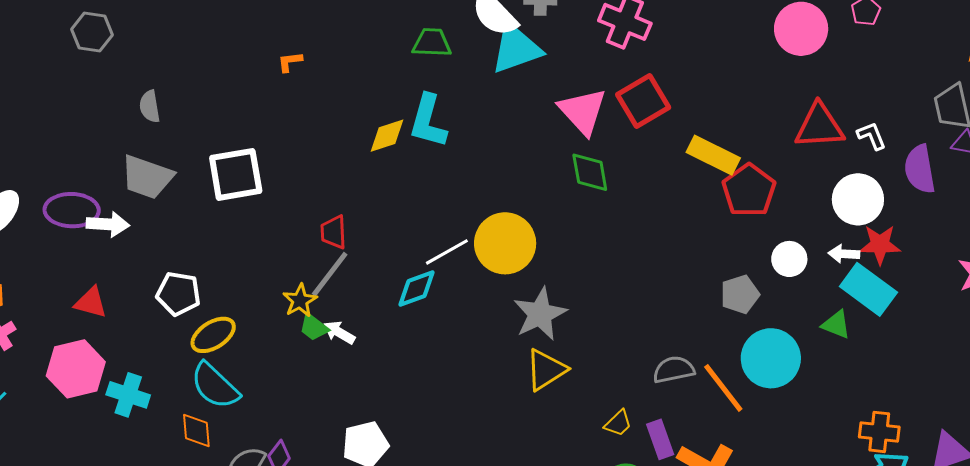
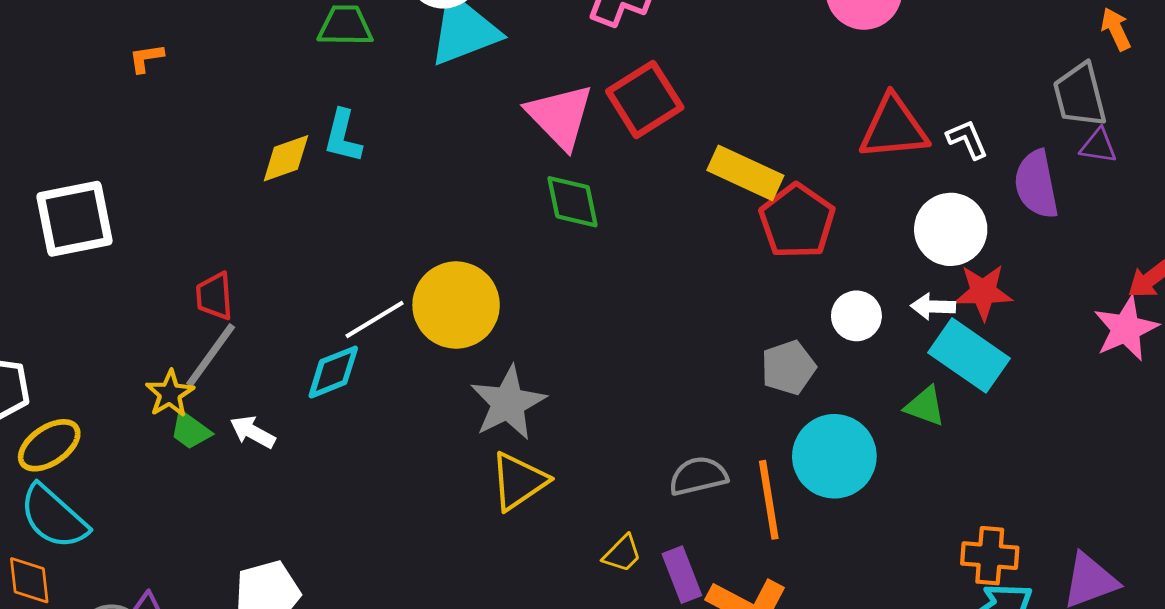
cyan L-shape: (428, 121) -> (343, 136), size x0.7
white arrow: (339, 332) -> (253, 432), moved
orange line: (723, 388) -> (769, 500), turned 30

